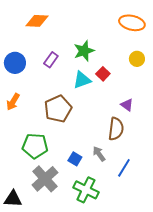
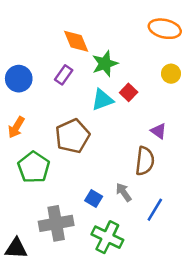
orange diamond: (37, 21) -> (76, 41), moved, turned 65
green pentagon: (35, 146) -> (34, 167), moved, turned 30
gray cross: (45, 179) -> (56, 223), turned 32

